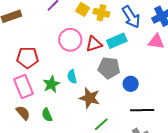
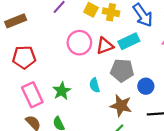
red pentagon: (28, 58) -> (24, 57), moved
cyan semicircle: (72, 77) -> (95, 85), moved
brown star: (90, 98) -> (121, 106), moved

